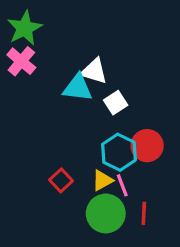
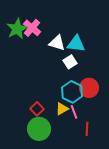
green star: (25, 28) -> (17, 29), moved
pink cross: (21, 61) -> (32, 28), moved
cyan triangle: (78, 88) -> (76, 44), moved
green circle: (106, 213) -> (39, 129), moved

